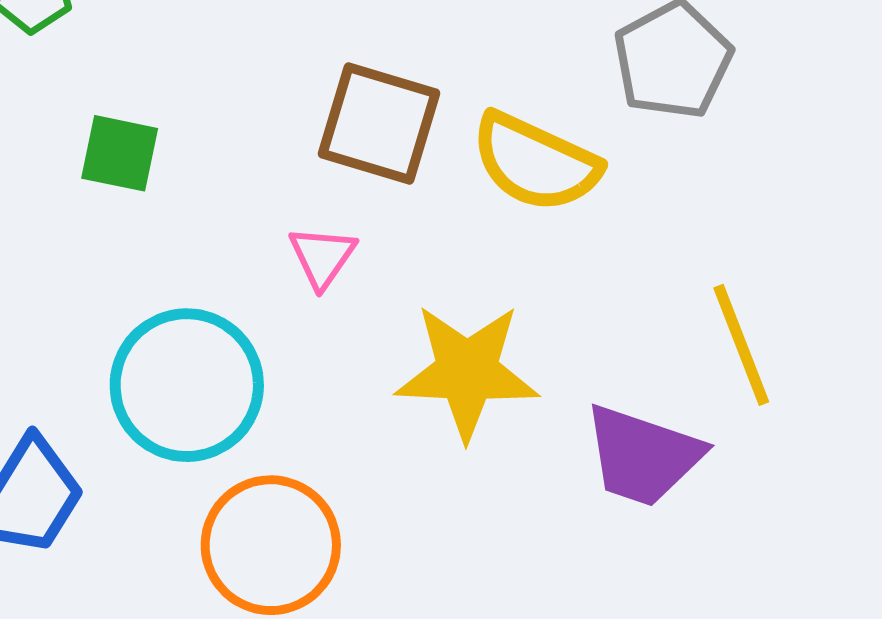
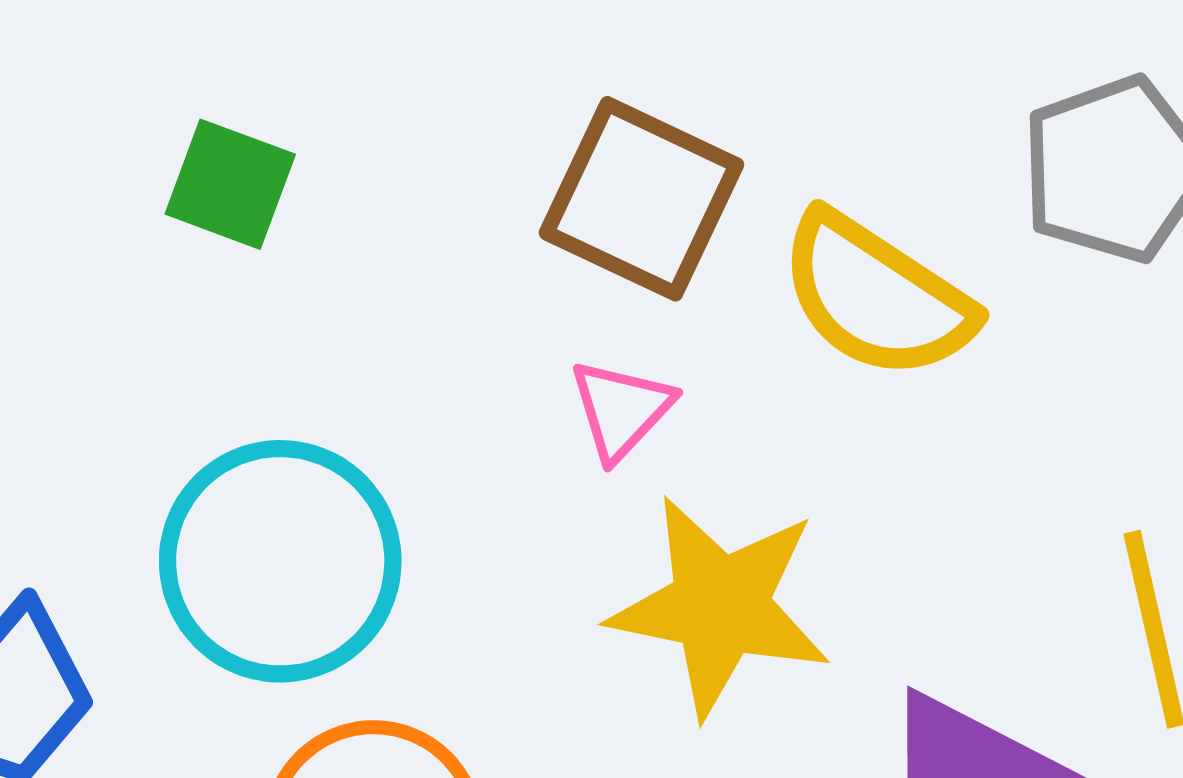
pink triangle: (322, 257) -> (621, 409), moved

